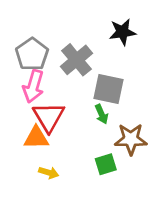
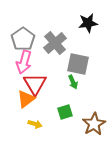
orange triangle: (36, 138) -> (26, 99), turned -36
brown star: (131, 139) -> (94, 124), moved, turned -30
green square: (106, 164) -> (65, 112), moved

